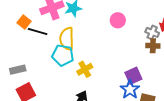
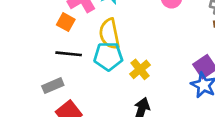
orange square: (24, 22) -> (66, 22), moved
black line: (38, 32) -> (69, 54), moved

